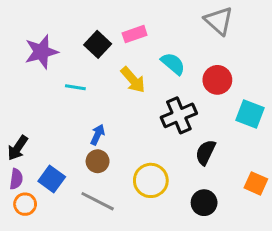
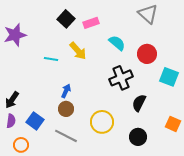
black square: (98, 44) -> (66, 19), moved
purple star: (41, 52) -> (15, 35), moved
yellow arrow: (133, 80) -> (78, 51), moved
orange circle: (25, 204) -> (21, 145), moved

